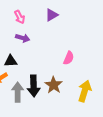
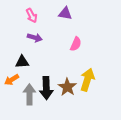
purple triangle: (52, 15) -> (65, 13), turned 40
pink semicircle: (69, 58) -> (76, 44), moved
yellow arrow: (85, 91) -> (87, 80), moved

